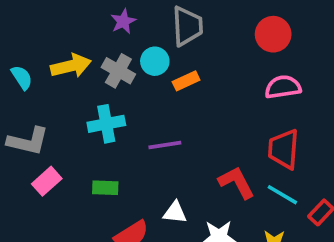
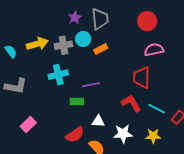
purple star: (123, 21) -> (75, 17), moved
gray cross: (118, 71) -> (63, 45), turned -36
red trapezoid: (284, 149) -> (142, 78), moved
pink rectangle: (47, 181) -> (28, 125), moved
green rectangle: (105, 188) -> (77, 101), moved

